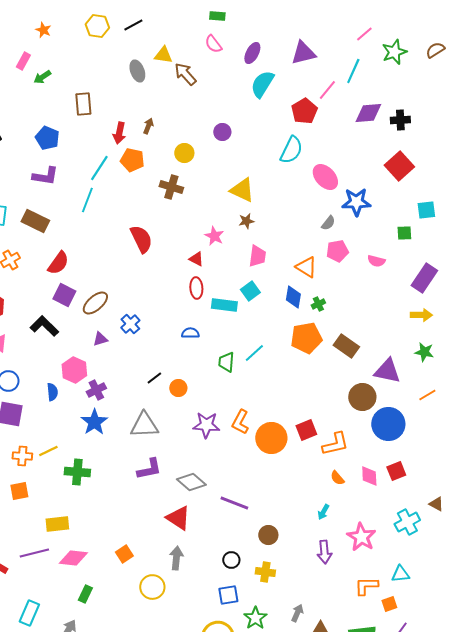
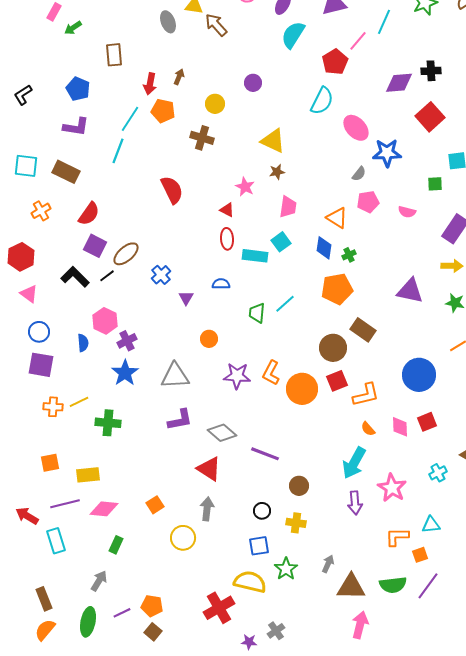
purple diamond: (368, 113) -> (399, 83), moved
purple triangle: (100, 339) -> (186, 298), moved, turned -42
brown rectangle: (346, 346) -> (363, 330), moved
purple triangle: (387, 371) -> (410, 291), moved
black line: (154, 378) -> (107, 276), moved
brown circle: (362, 397) -> (333, 348), moved
orange square: (19, 491) -> (50, 463), moved
cyan arrow: (323, 512) -> (354, 463), size x2.0
cyan cross: (407, 522) -> (438, 473), size x0.7
cyan rectangle: (29, 613) -> (56, 541), moved, turned -40

